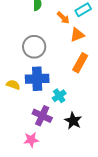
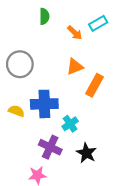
orange triangle: (77, 35) -> (75, 67), moved
gray circle: (34, 47) -> (20, 64), moved

